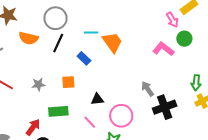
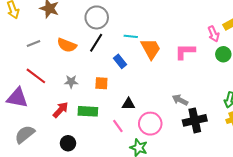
orange semicircle: (28, 38) -> (67, 45), moved
pink L-shape: (163, 49) -> (185, 52), moved, turned -45
gray arrow: (148, 89) -> (180, 100), turned -35
red arrow: (33, 127) -> (61, 110), moved

